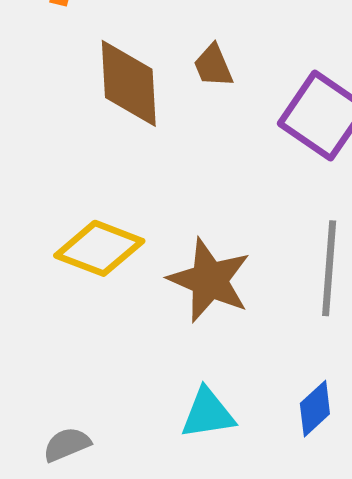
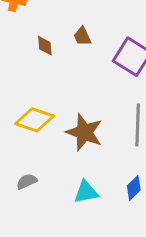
brown diamond: (129, 83) -> (45, 46), size x0.5
gray semicircle: (67, 444) -> (27, 181), moved

